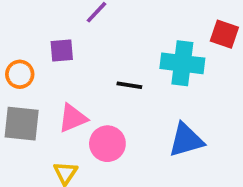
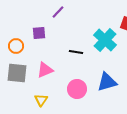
cyan cross: (182, 63) -> (105, 40), turned 35
pink circle: (107, 144) -> (77, 89), moved

